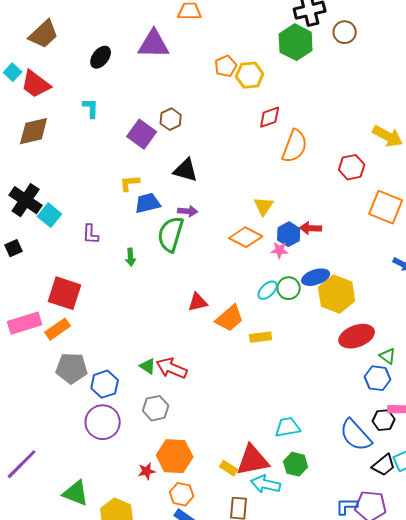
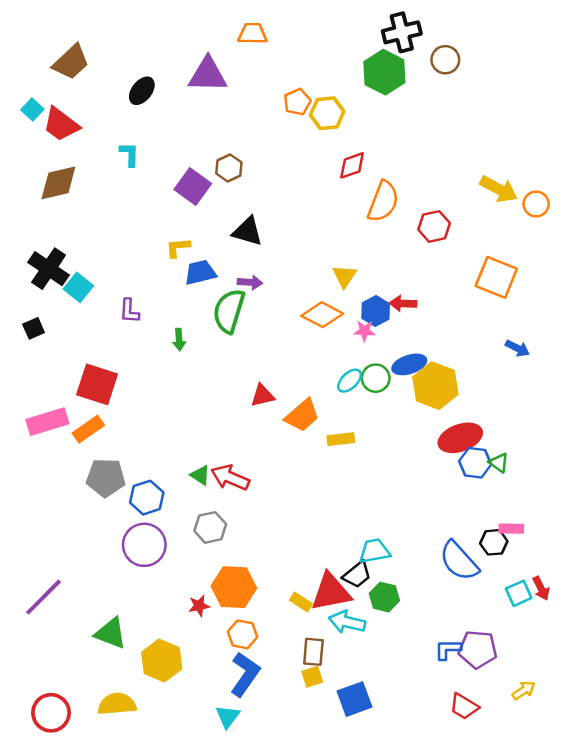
red hexagon: (352, 167) -> (434, 226), moved
blue hexagon: (378, 378) -> (475, 463), moved
black trapezoid: (384, 465) -> (357, 575), moved

